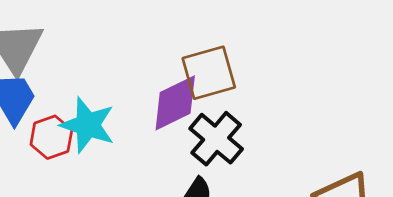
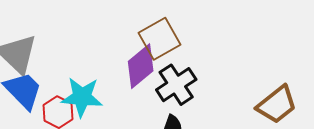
black cross: (216, 139) -> (176, 85), turned 30

